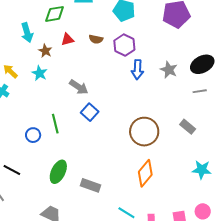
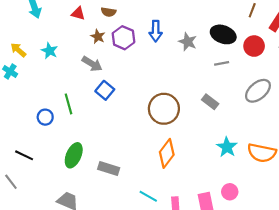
red triangle: (67, 39) -> (78, 13), turned 32
purple hexagon: (124, 45) -> (123, 38), moved
brown star: (45, 51) -> (98, 37), moved
black ellipse: (202, 64) -> (223, 34), turned 50
blue arrow: (137, 70) -> (156, 31), moved
cyan star: (202, 170) -> (227, 147), turned 30

